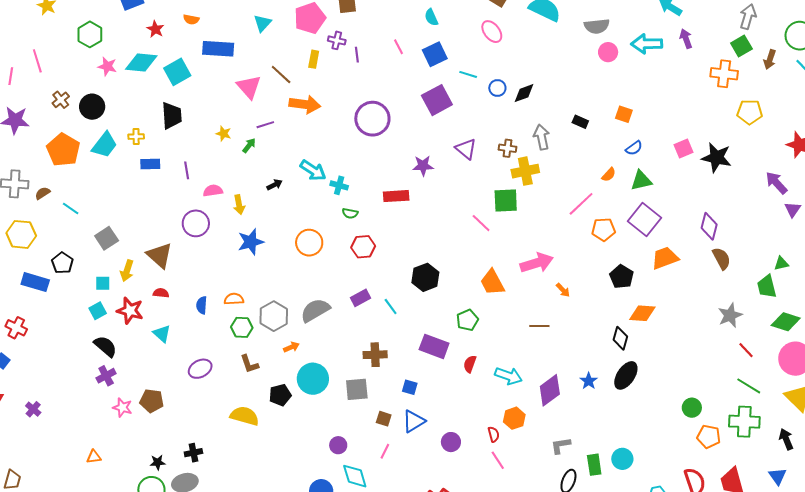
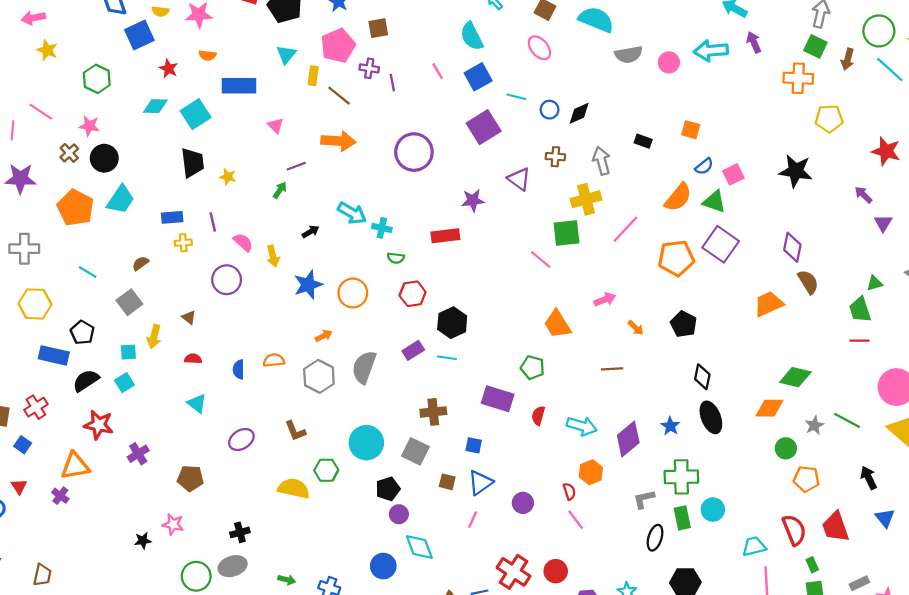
cyan semicircle: (431, 17) -> (472, 36), size x1.5
gray semicircle: (597, 26) -> (629, 54), moved
green square: (741, 46) -> (815, 46), turned -30
yellow rectangle: (314, 59) -> (313, 76), moved
pink line: (37, 61) -> (41, 112), turned -35
cyan diamond: (141, 62) -> (155, 106), size x0.7
pink star: (107, 66) -> (89, 126), moved
brown line: (281, 74) -> (339, 96), moved
pink triangle: (249, 87) -> (276, 126), size x0.6
yellow star: (224, 134) -> (228, 177), moved
yellow cross: (136, 137) -> (183, 243), moved
brown cross: (508, 148) -> (555, 157), moved
pink square: (683, 149) -> (733, 174), moved
orange semicircle: (609, 175) -> (678, 197), size x1.8
green triangle: (641, 181) -> (714, 202), turned 35
purple arrow: (776, 183) -> (863, 195), size x0.7
pink semicircle: (213, 191) -> (243, 242), turned 54
brown semicircle: (43, 193) -> (140, 263), moved
pink line: (581, 204) -> (625, 229), moved
orange pentagon: (603, 229) -> (676, 258), size x1.4
blue star: (251, 242) -> (308, 285), moved
brown triangle: (160, 255) -> (189, 317), size x0.5
orange trapezoid: (665, 258) -> (769, 304), moved
pink arrow: (537, 263) -> (605, 300), size x0.6
black hexagon: (425, 277) -> (452, 323), moved
black pentagon: (622, 277) -> (684, 324), moved
cyan line: (391, 306) -> (447, 358), turned -42
gray semicircle: (315, 310) -> (364, 367), turned -36
red star: (130, 311) -> (99, 425), moved
orange diamond: (642, 313) -> (769, 408), moved
gray star: (730, 315) -> (814, 425), moved, size x0.7
green pentagon: (467, 320) -> (532, 367), turned -30
green diamond: (786, 322) -> (795, 377), moved
green hexagon: (242, 327) -> (326, 470), moved
red cross: (16, 328) -> (36, 407), turned 35
black semicircle: (105, 346) -> (86, 380), moved, turned -70
orange arrow: (291, 347) -> (324, 336), moved
red line: (746, 350) -> (860, 341), moved, turned -42
black ellipse: (626, 375) -> (711, 417), turned -52
gray square: (357, 389) -> (415, 451), turned 35
black pentagon: (280, 395) -> (388, 489), moved
pink star: (122, 408) -> (173, 524), moved
green cross: (744, 422) -> (681, 477), moved
black arrow: (786, 439) -> (869, 478), moved
pink line: (385, 451) -> (473, 520), moved
orange triangle: (94, 457) -> (75, 466), moved, size x1.8
black star: (158, 462) -> (143, 541), moved

